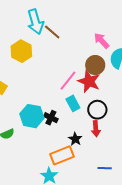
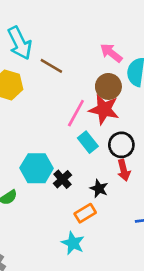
brown line: (52, 32) -> (51, 66), moved
black cross: (51, 118) -> (62, 179), moved, turned 32
orange rectangle: (62, 155) -> (85, 213), size x0.7

